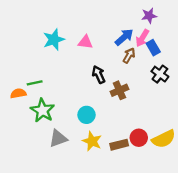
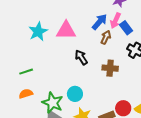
pink triangle: (85, 42) -> (66, 30), size x1.5
brown cross: (119, 90) -> (110, 68), moved, turned 35
orange semicircle: (18, 93) -> (26, 94), moved
green star: (42, 110) -> (53, 103), moved

